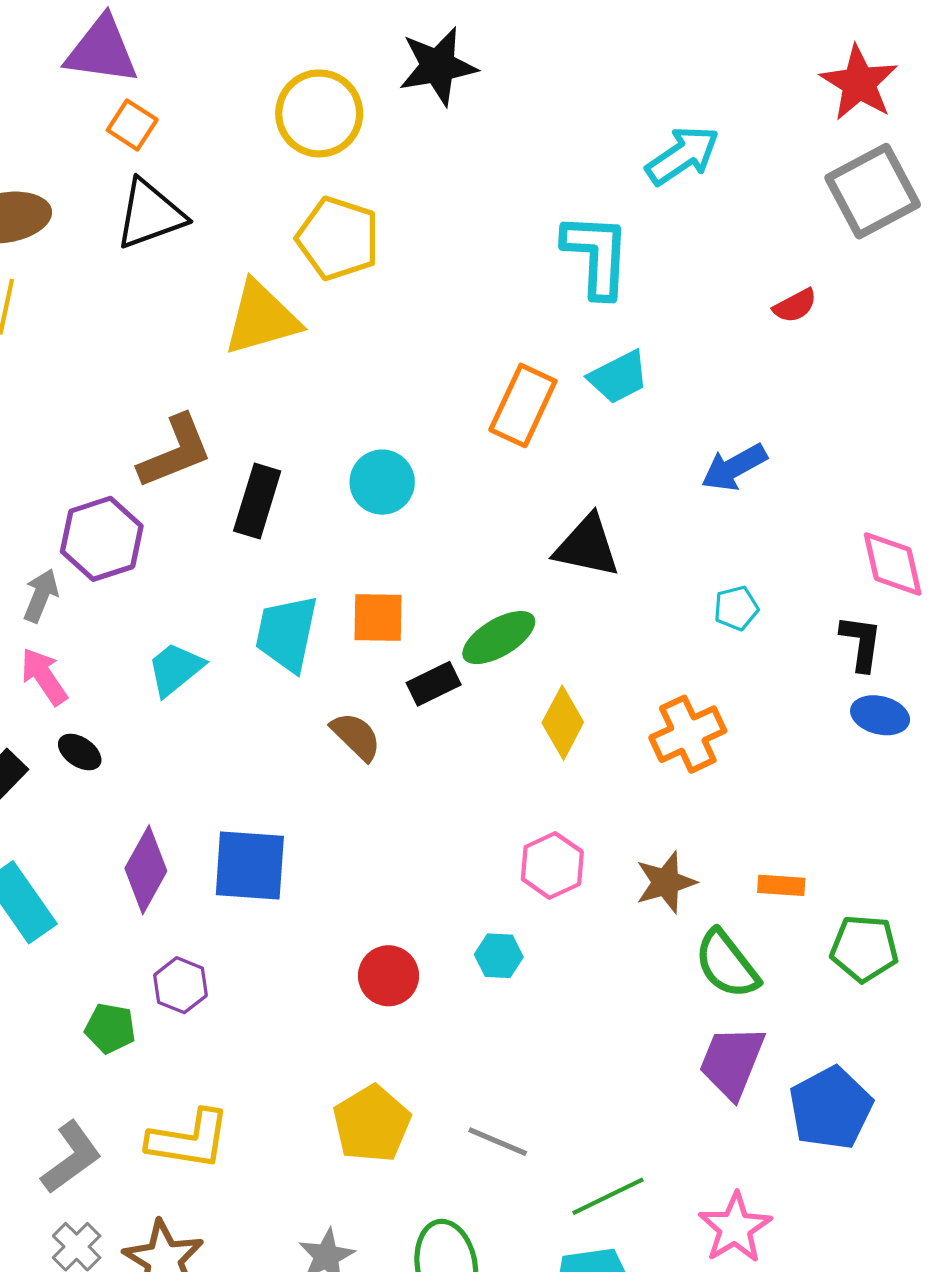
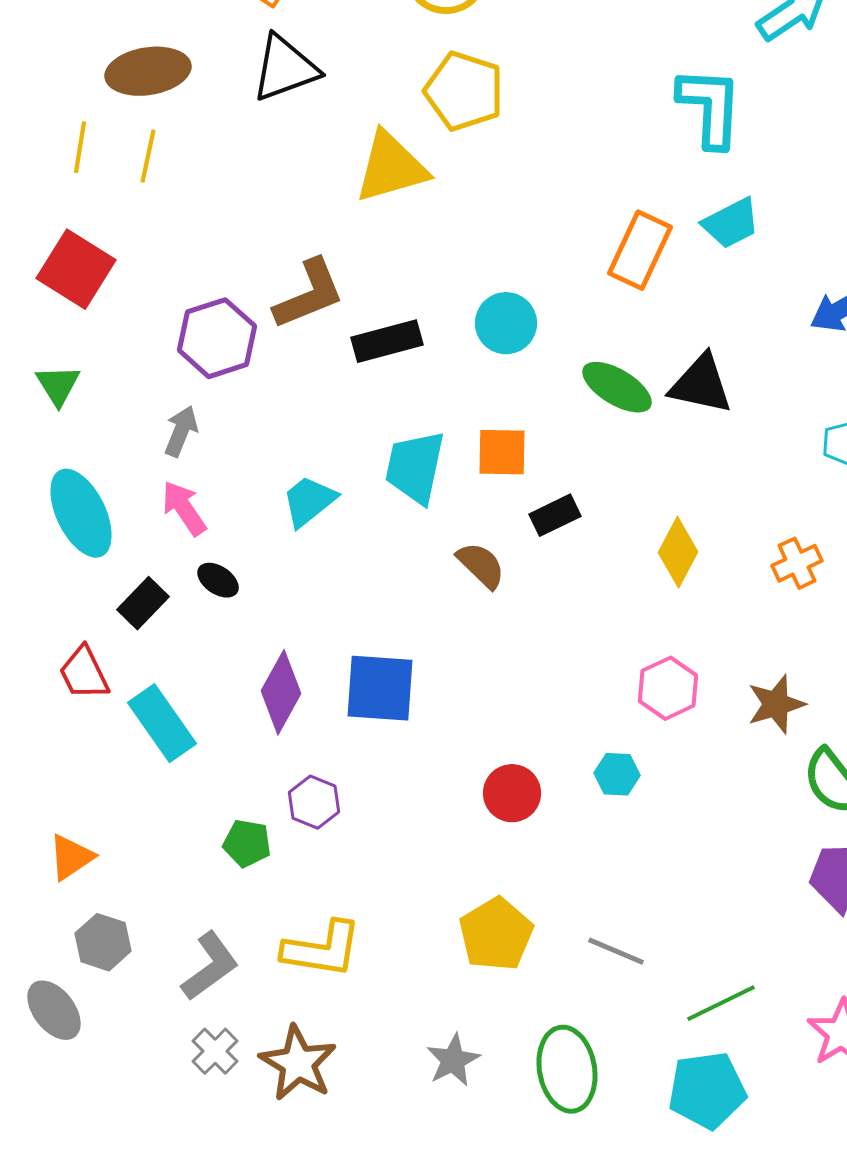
black rectangle: (257, 501) -> (387, 341), turned 58
purple hexagon: (102, 539) -> (217, 338), moved
green ellipse: (499, 638) -> (617, 387), moved, turned 62
orange cross: (688, 734) -> (797, 563), size x0.7

